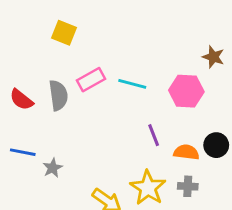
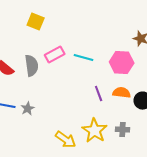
orange semicircle: (186, 152) -> (122, 93), moved
gray star: (53, 168) -> (28, 109), moved

